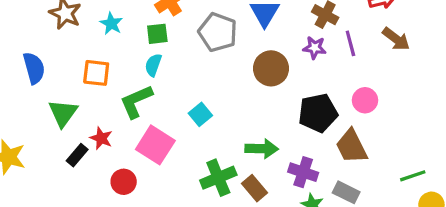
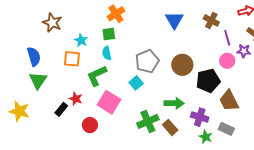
cyan star: (111, 24) -> (81, 40), moved
gray pentagon: (218, 32) -> (147, 61), moved, turned 30
purple star: (315, 48) -> (244, 51), moved
cyan semicircle: (153, 65) -> (107, 53), turned -32
brown circle: (271, 68) -> (182, 65), moved
pink circle: (365, 100) -> (227, 61), moved
green triangle: (63, 113) -> (38, 80), moved

